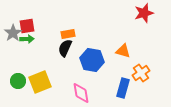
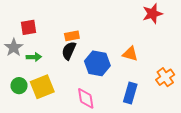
gray star: (13, 33) -> (14, 47), moved
green arrow: (27, 39) -> (34, 57), moved
orange cross: (141, 73) -> (165, 77), moved

